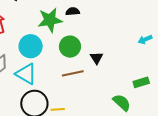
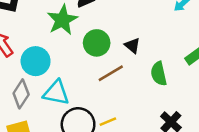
cyan circle: (31, 46) -> (36, 61), moved
green semicircle: (122, 103) -> (159, 74), moved, turned -126

